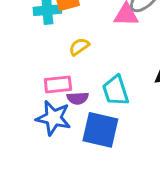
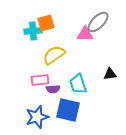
yellow semicircle: (79, 47) -> (54, 55), size x1.6
blue star: (53, 118) -> (37, 117), moved, turned -30

